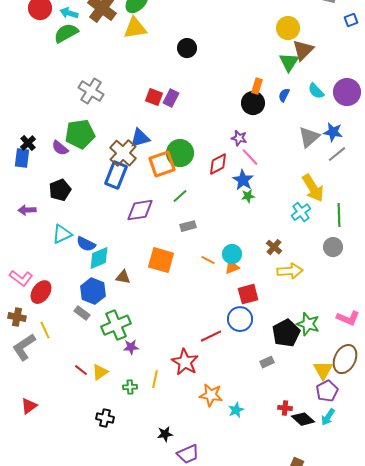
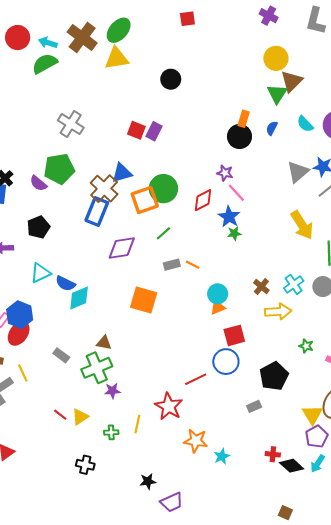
cyan cross: (301, 212) -> (294, 284), moved
orange line: (208, 260) -> (193, 265), moved
brown triangle: (123, 277) -> (104, 343), moved
blue hexagon: (93, 291) -> (20, 315), moved
green star: (308, 324) -> (306, 346), moved, size x0.6

